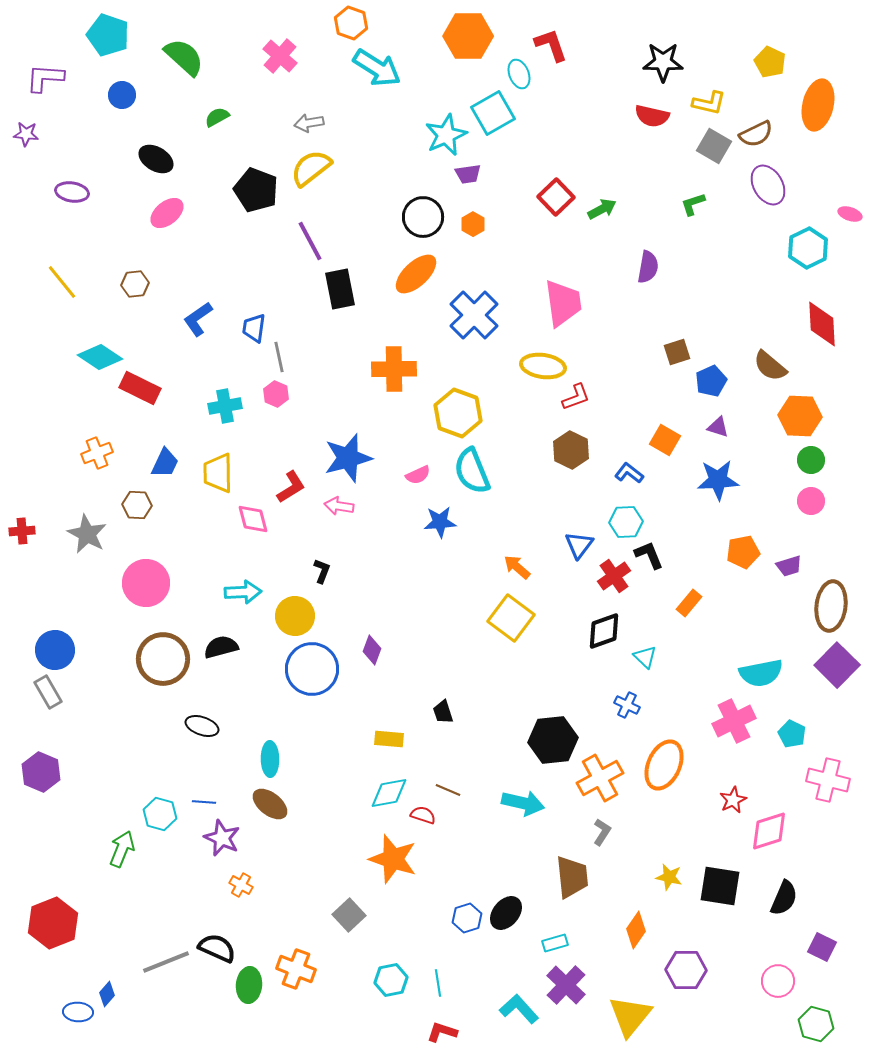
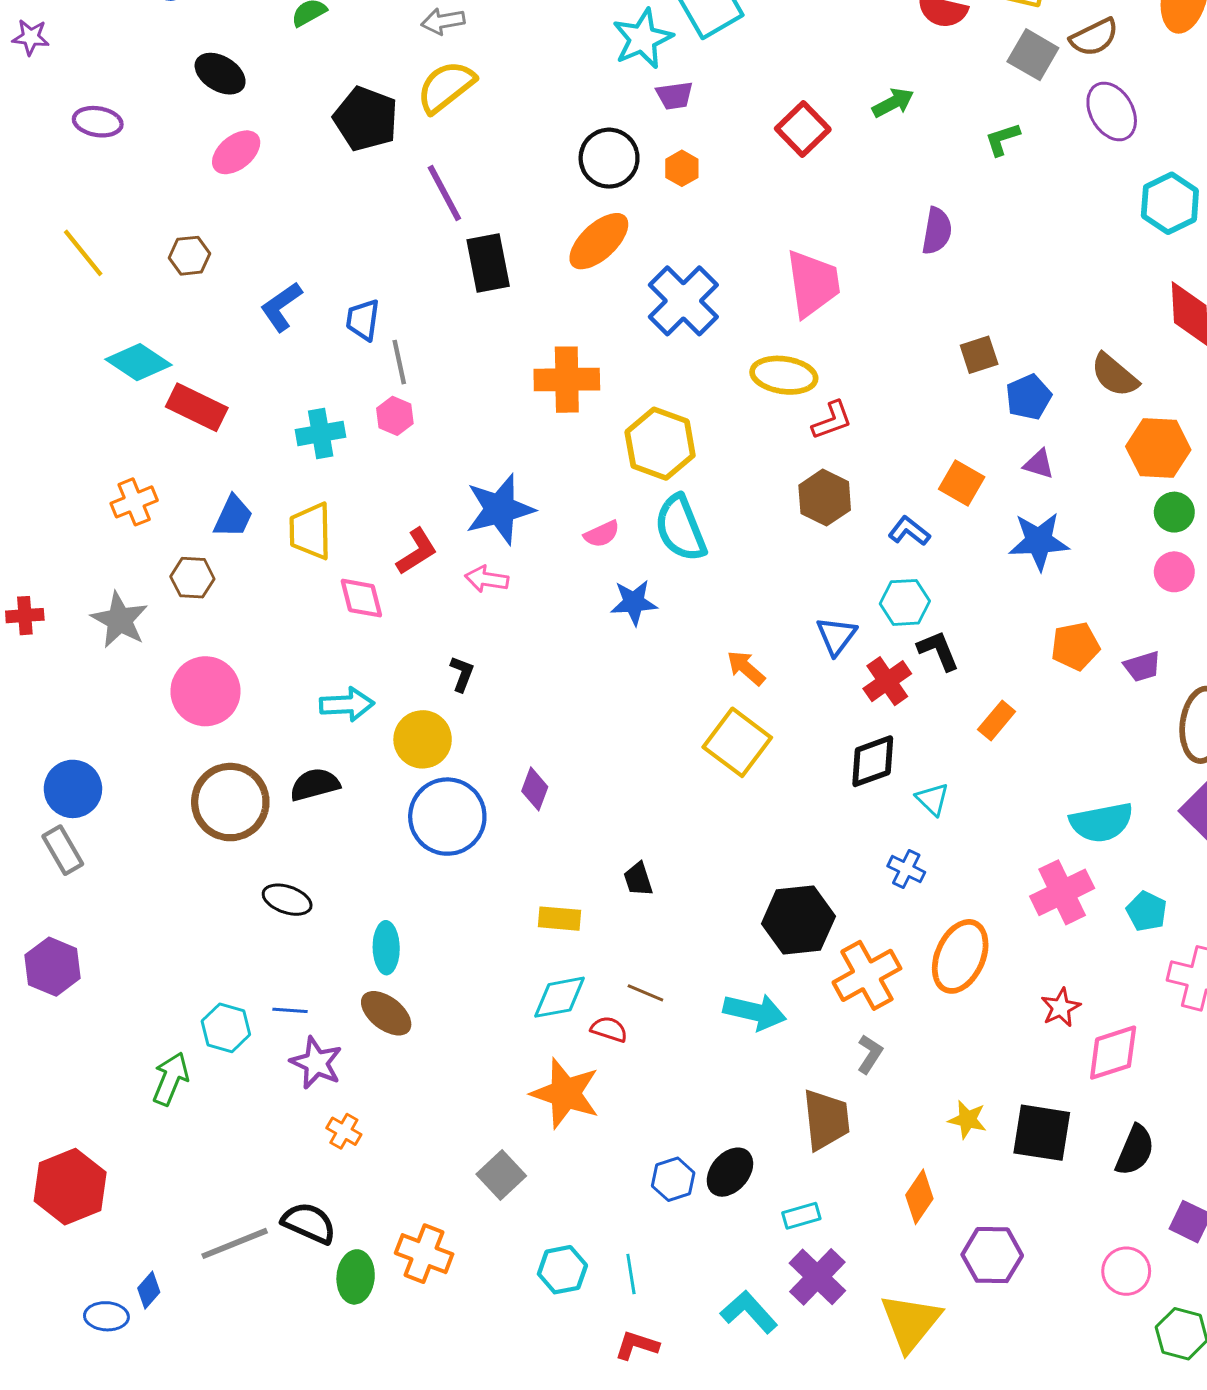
green arrow: (602, 209) -> (893, 103), moved

